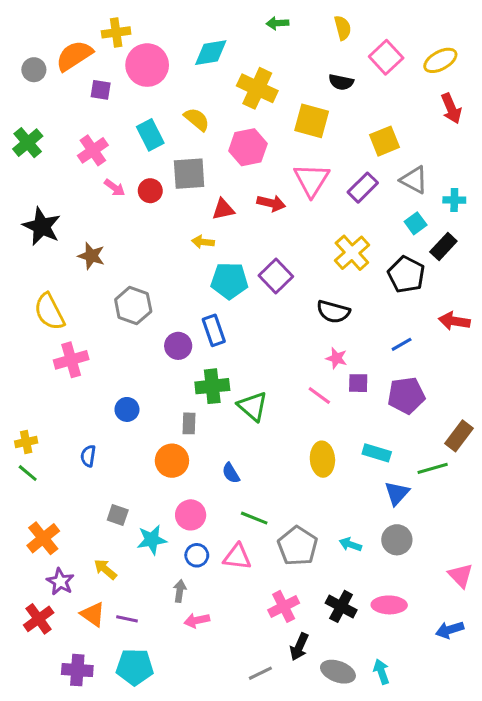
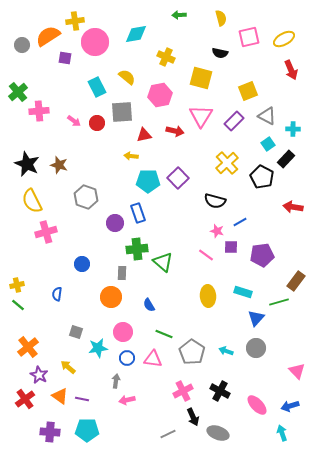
pink square: (386, 57) -> (249, 37), turned 30
yellow cross: (257, 88) -> (166, 57), size x0.7
pink cross: (93, 150) -> (39, 111), moved, turned 30
black star: (42, 226) -> (27, 164), moved
blue line: (402, 344) -> (240, 222), moved
pink ellipse: (389, 605) -> (257, 405), moved, turned 45
black arrow: (299, 647) -> (193, 417), turned -48
cyan arrow: (381, 672) -> (282, 433), moved

